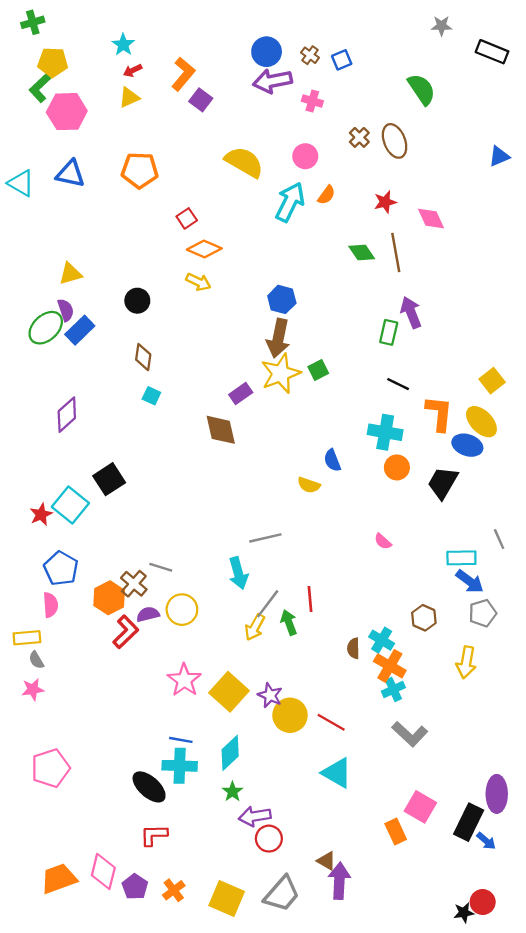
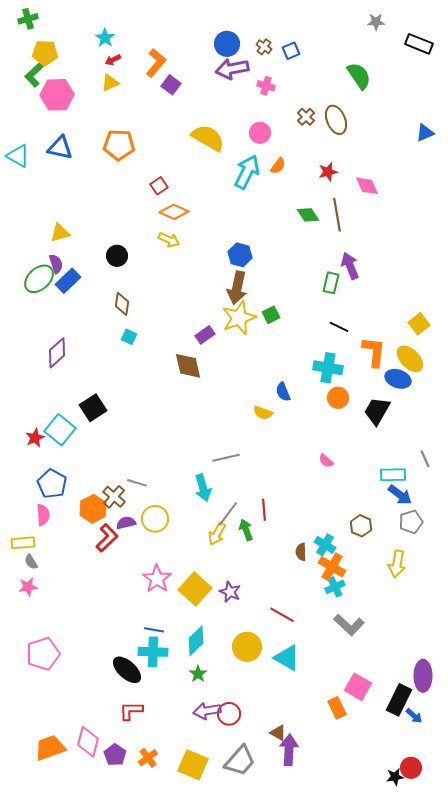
yellow circle: (290, 715) -> (247, 647), moved
purple arrow: (255, 816) -> (207, 711), moved

